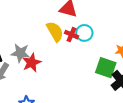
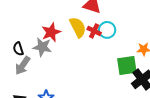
red star: (32, 63) -> (51, 32), moved
green square: (106, 68) -> (127, 66), turned -30

